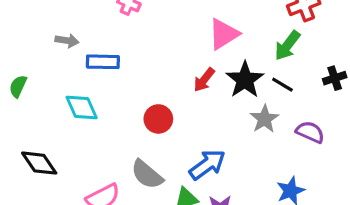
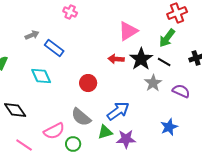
gray arrow: (67, 41) -> (32, 35), turned -32
blue rectangle: (103, 62) -> (54, 48), turned 36
red arrow: (204, 80) -> (116, 59), turned 56

